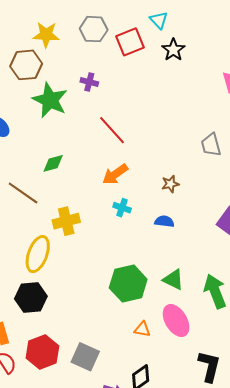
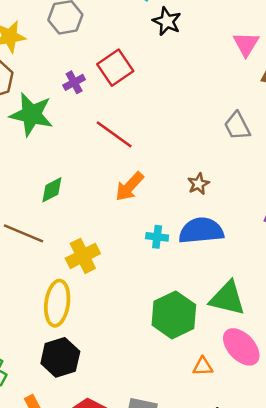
red square: (130, 42) -> (115, 68), moved
purple cross: (89, 82) -> (74, 82), turned -30
cyan cross: (122, 208) -> (157, 237), moved
blue semicircle: (164, 221) -> (201, 231), size x1.8
green triangle: (173, 280) -> (227, 298), size x1.4

